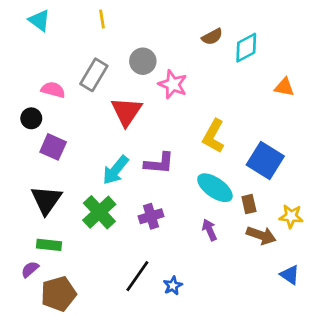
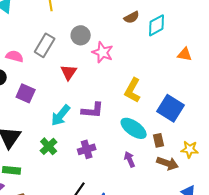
red triangle: (127, 112) -> (69, 72), size x0.7
purple square: (53, 147) -> (26, 93), moved
green cross: (99, 212) -> (49, 146), size x0.7

